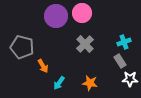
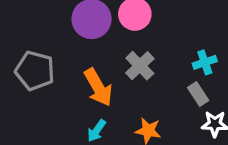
orange arrow: (43, 66) -> (98, 87), moved, size x1.6

